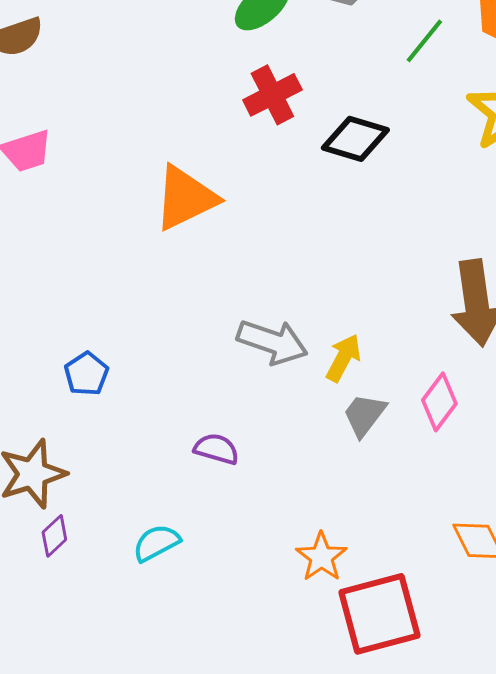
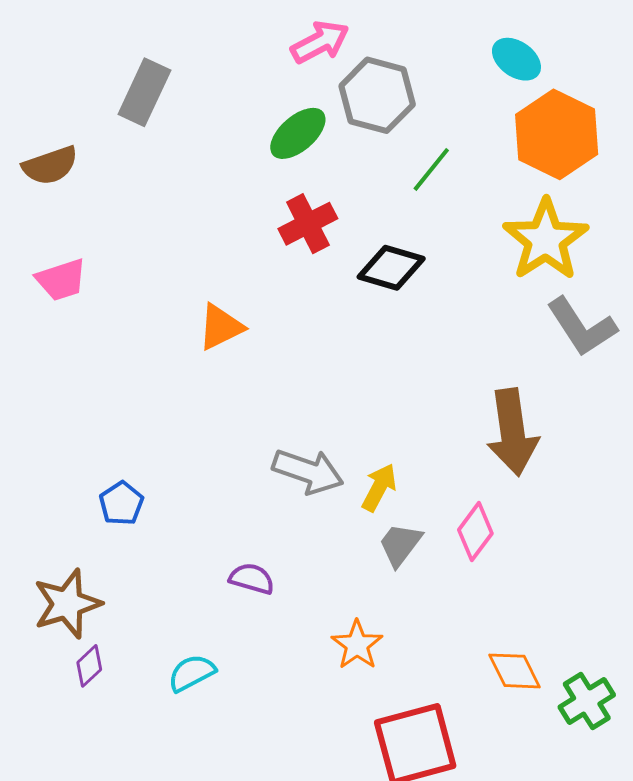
green line: (424, 41) -> (431, 169), moved
orange triangle: (185, 198) -> (221, 327), size x0.7
orange star: (321, 557) -> (357, 645), moved

